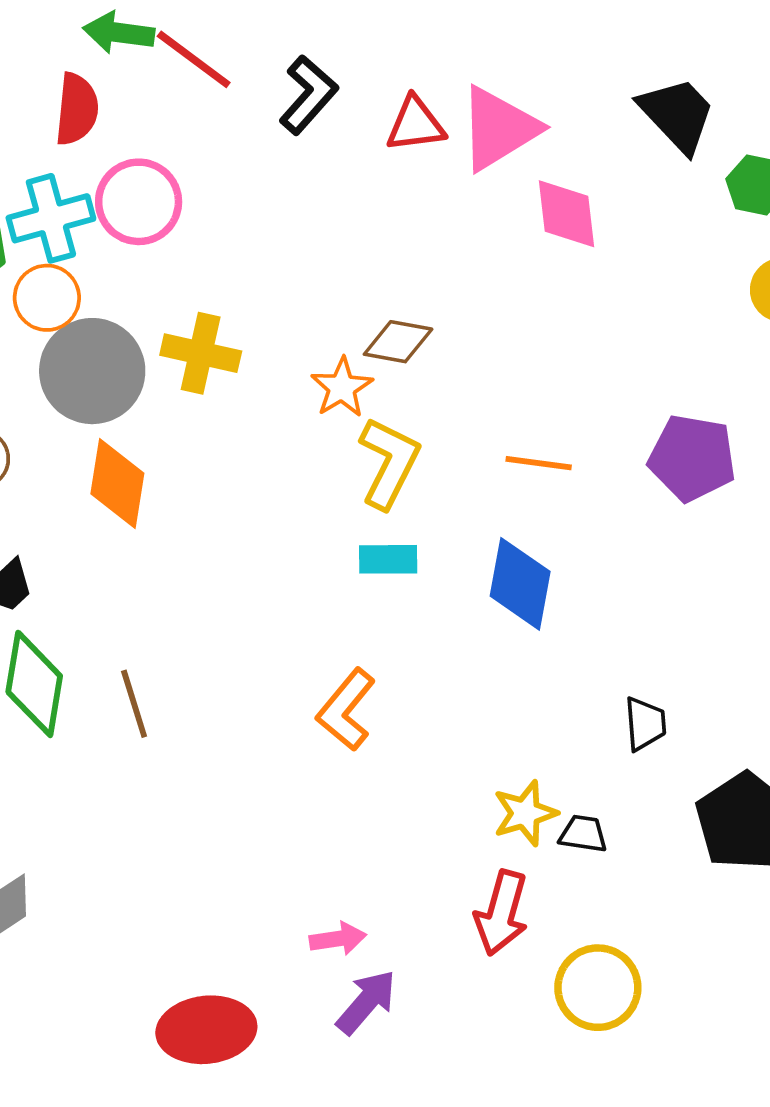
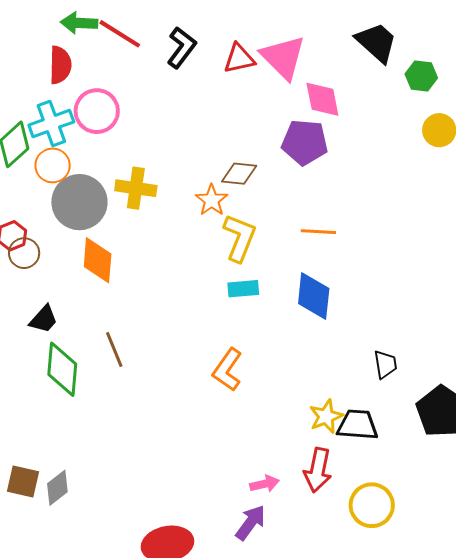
pink triangle: (499, 129) -> (283, 57), turned -39
purple pentagon: (692, 458) -> (305, 142), moved
brown line: (134, 704) -> (114, 350), moved
black trapezoid: (583, 834) -> (358, 425), size x1.6
pink arrow: (338, 939) -> (264, 484), moved

